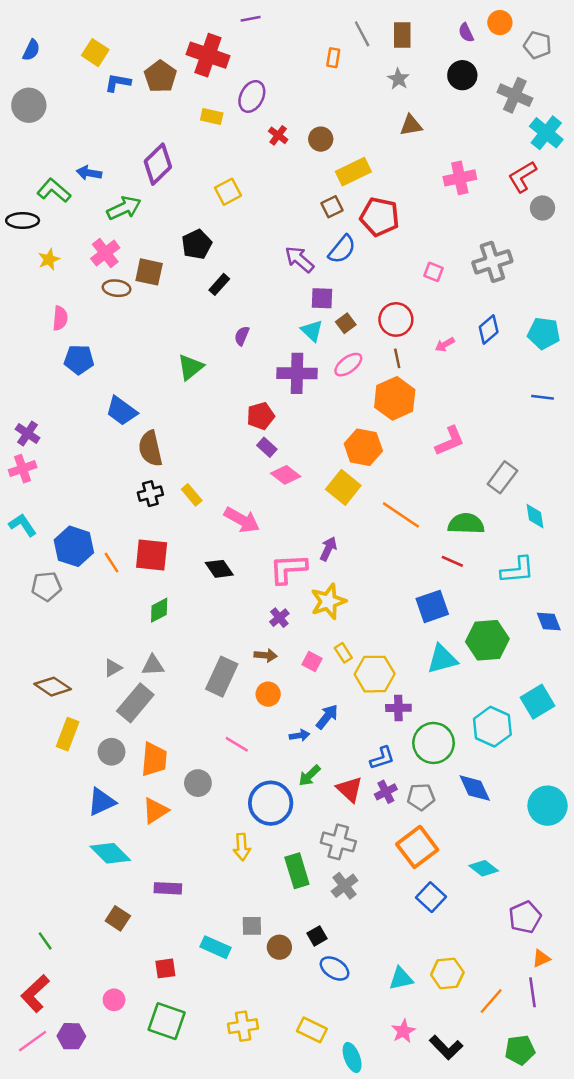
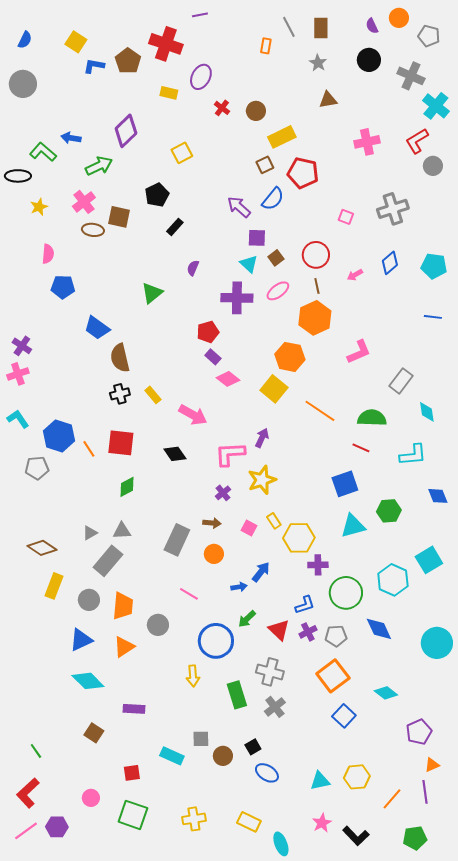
green hexagon: (487, 640) -> (389, 511), size x0.7

